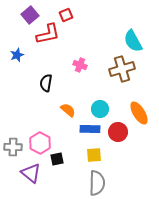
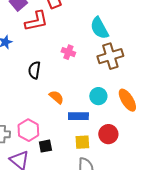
cyan semicircle: (133, 41) -> (99, 28), moved
cyan circle: (100, 109) -> (98, 96), moved
red circle: (118, 132) -> (108, 134), moved

